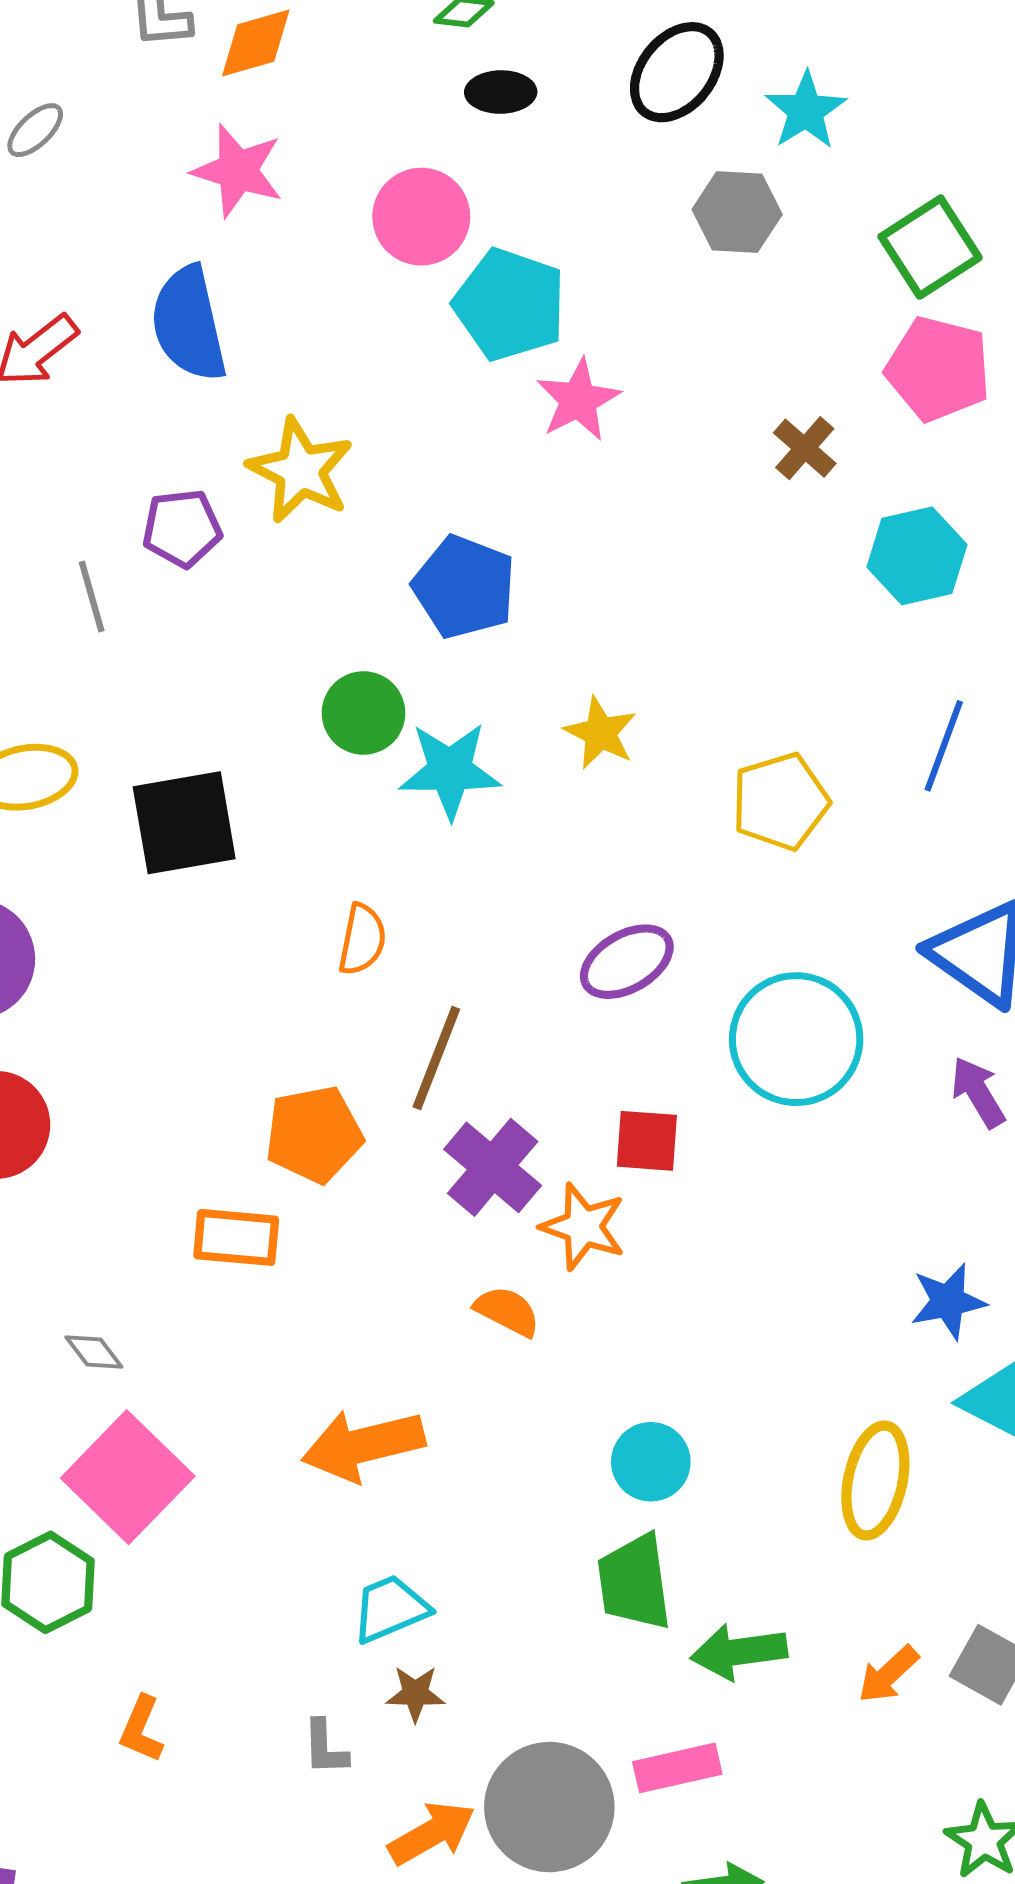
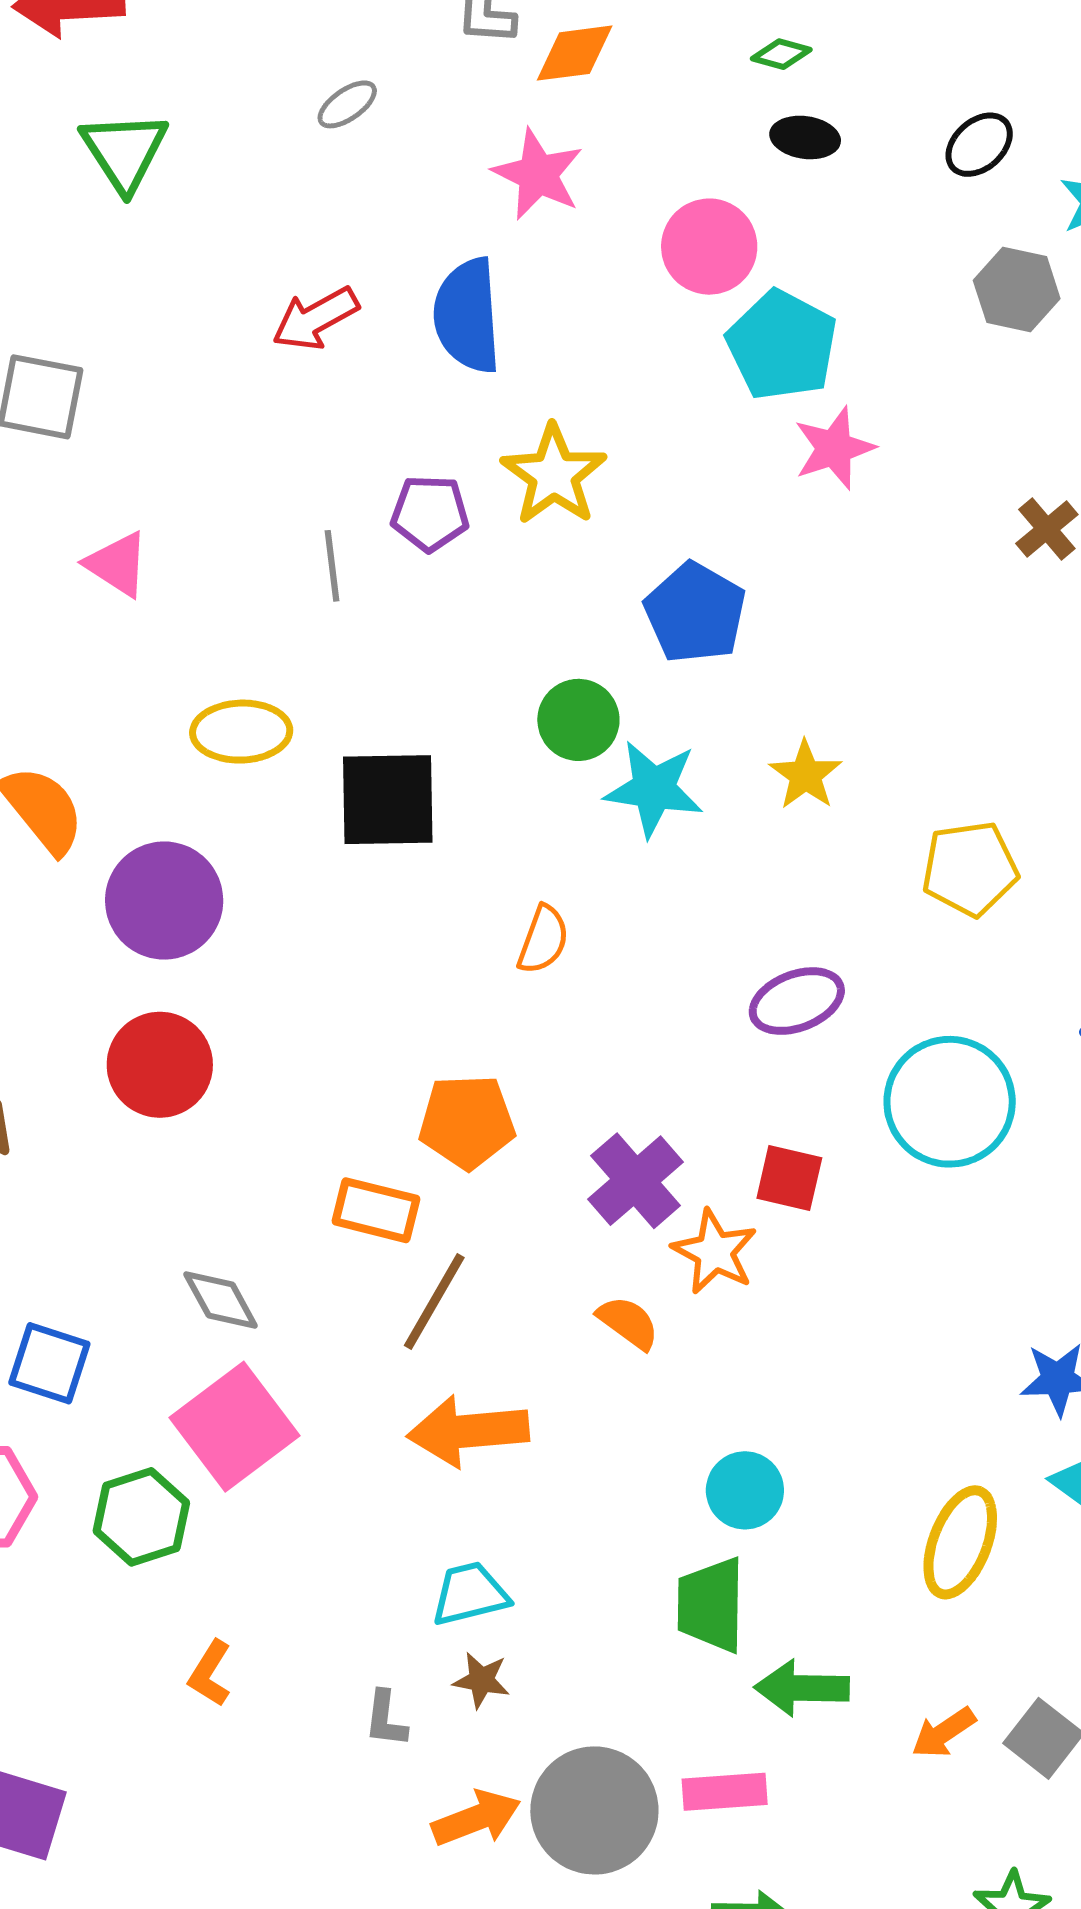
black ellipse: (677, 72) -> (979, 145), size x0.7
brown line: (436, 1058) -> (434, 1302), moved
gray diamond: (94, 1352) -> (221, 1300), size x1.4

